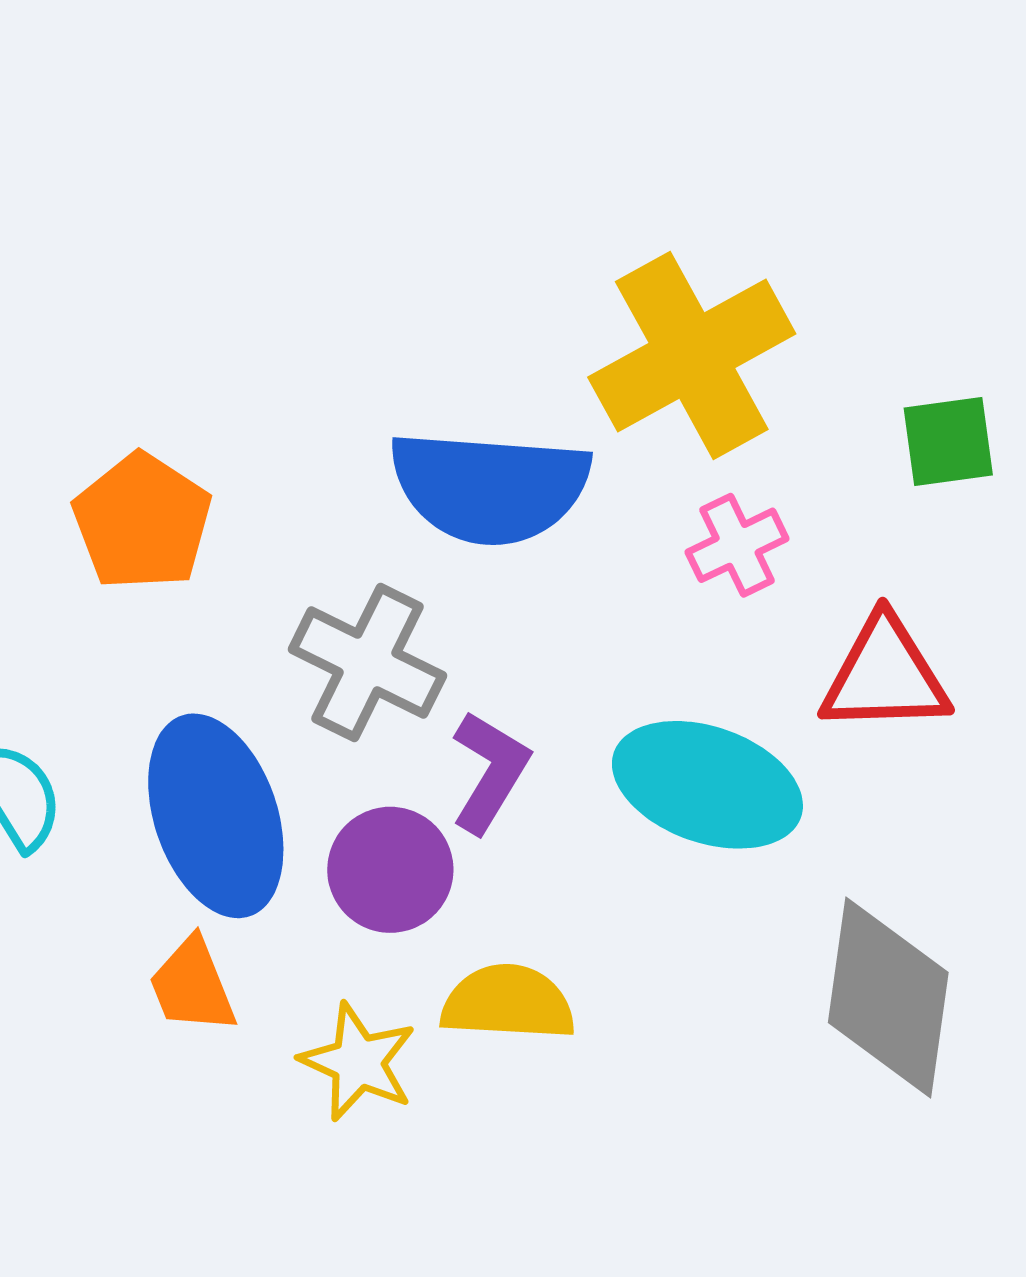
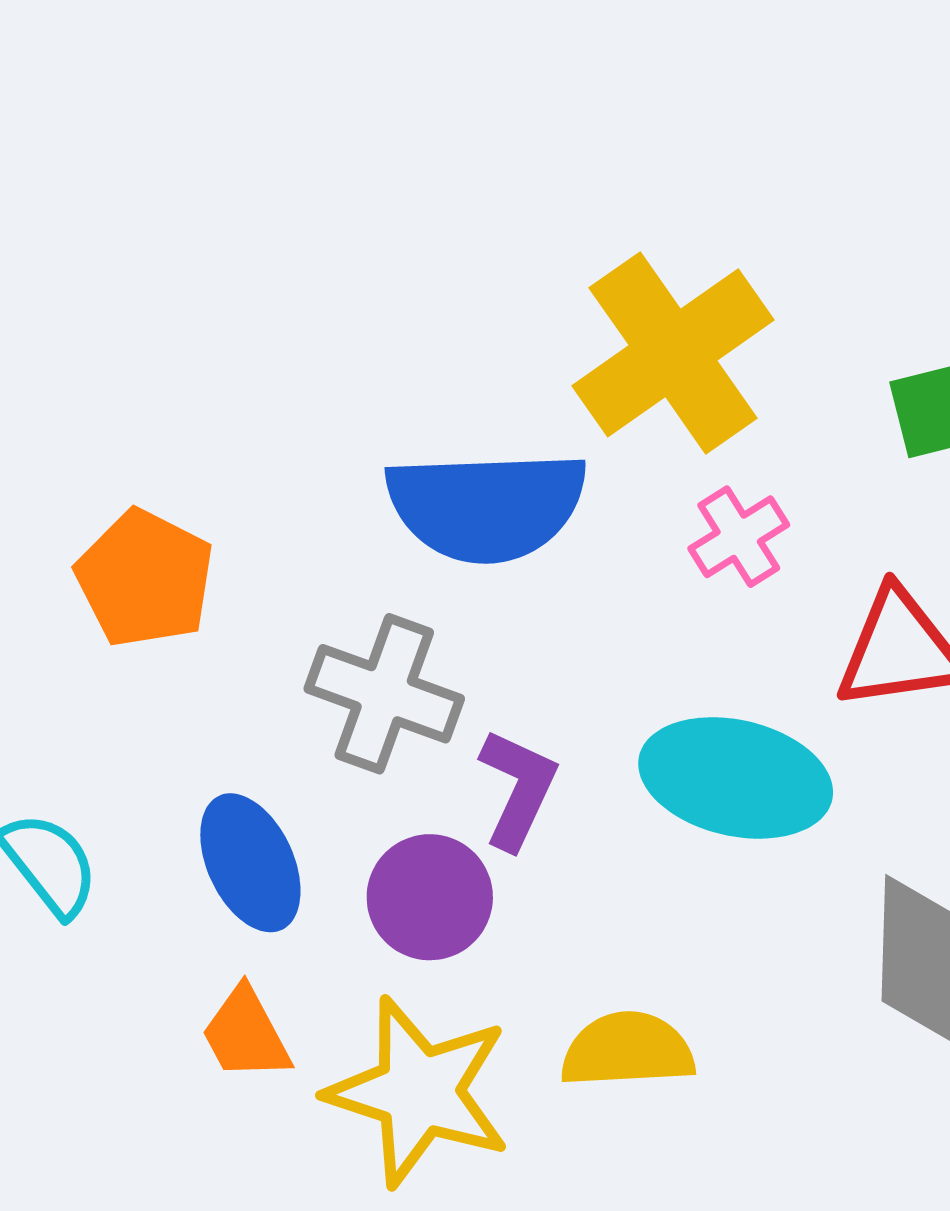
blue ellipse: (216, 816) -> (250, 863), size x0.7
yellow semicircle: (508, 1003) -> (628, 1050), moved
yellow star: (358, 1062) -> (419, 1092), size x1.6

